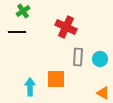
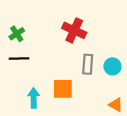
green cross: (23, 11) -> (17, 34), moved
black line: (17, 32) -> (19, 59), moved

